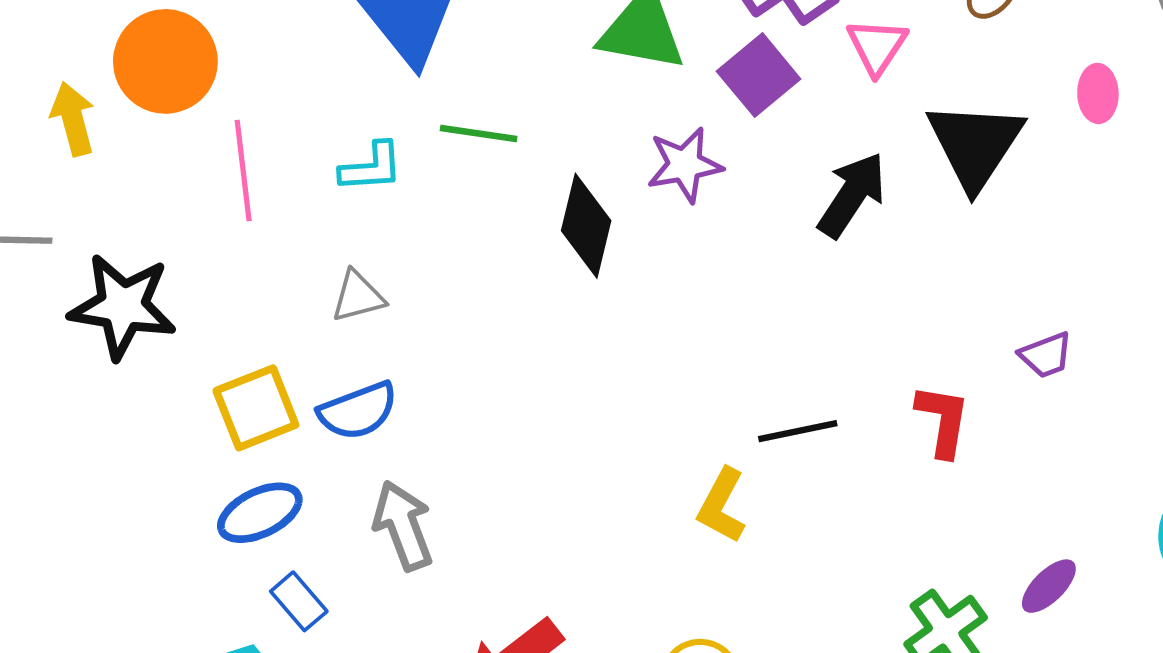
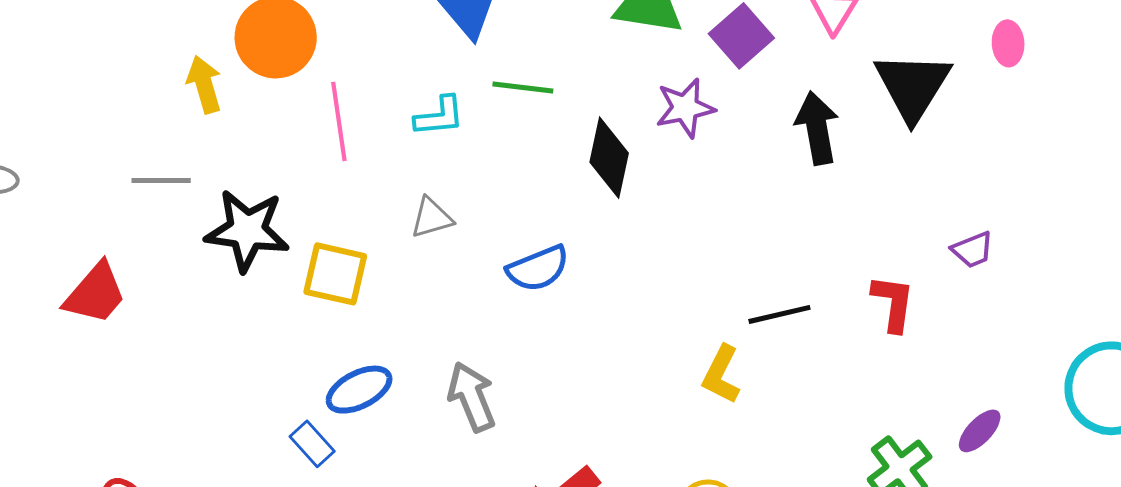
black arrow: (852, 195) -> (817, 128), turned -42
yellow square: (256, 408) -> (335, 274), moved, turned 36
blue semicircle: (358, 411) -> (538, 268), moved
blue rectangle: (299, 601) -> (312, 444), moved

